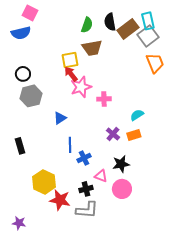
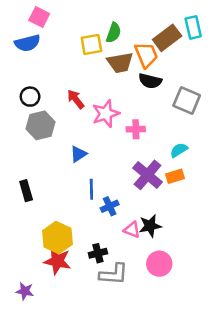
black semicircle: (110, 22) -> (150, 81), moved, turned -66
gray square: (148, 36) -> (187, 101), moved, turned -30
yellow square: (70, 60) -> (91, 44), moved
orange trapezoid: (155, 63) -> (146, 55), moved
red arrow: (71, 74) -> (76, 99), moved
purple cross: (113, 134) -> (148, 175), size x1.6
black star: (121, 164) -> (150, 226), moved
black cross: (86, 189) -> (98, 253), moved
pink circle: (122, 189) -> (159, 264), moved
red star: (60, 200) -> (57, 261), moved

